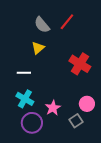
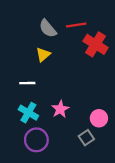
red line: (67, 22) -> (76, 25), turned 42
red cross: (80, 64) -> (96, 44), moved
pink star: (53, 108) -> (60, 109), moved

